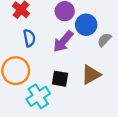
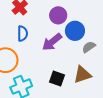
brown triangle: (91, 75) -> (82, 75), moved
black square: (60, 79) -> (57, 78), moved

